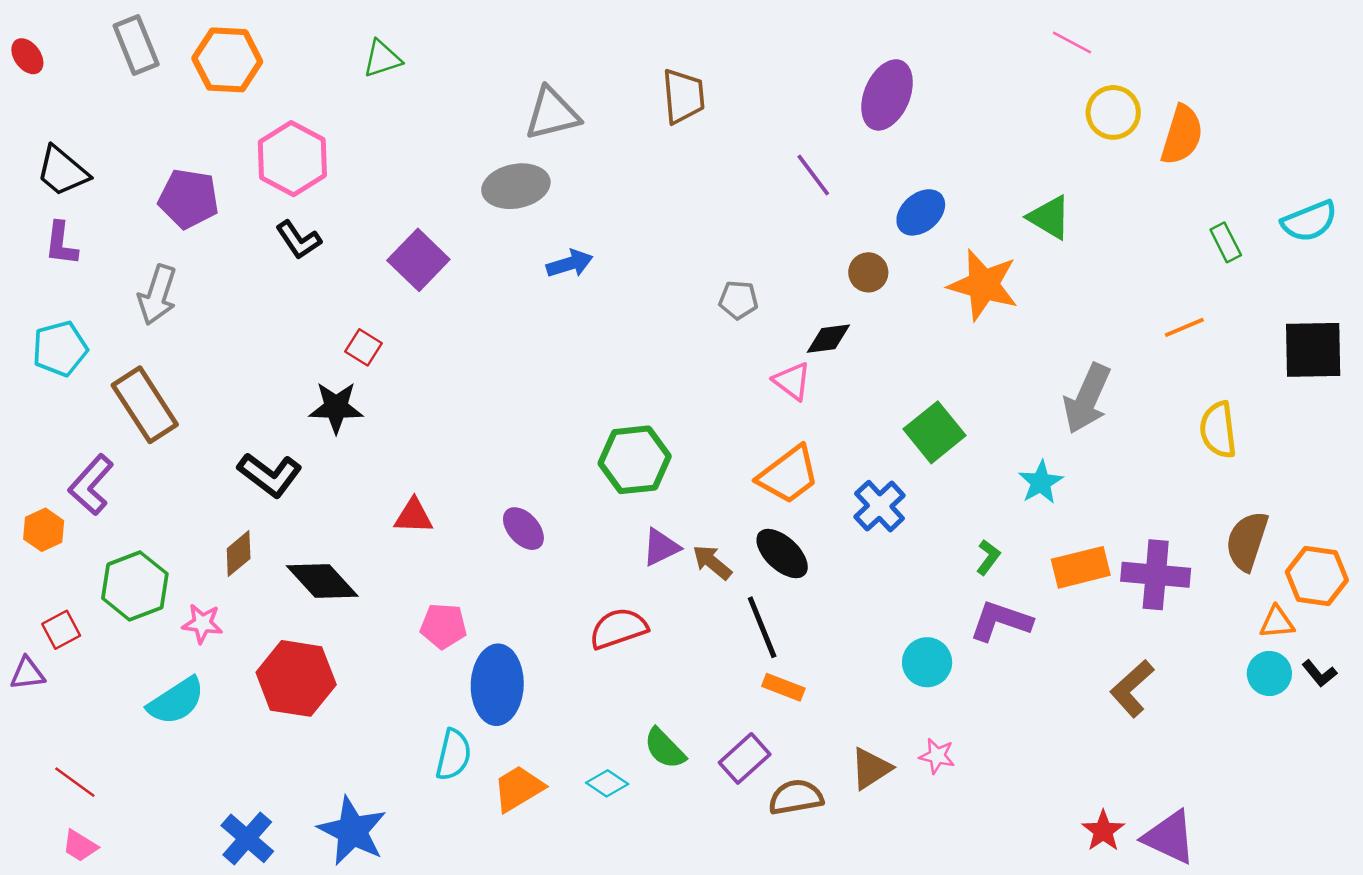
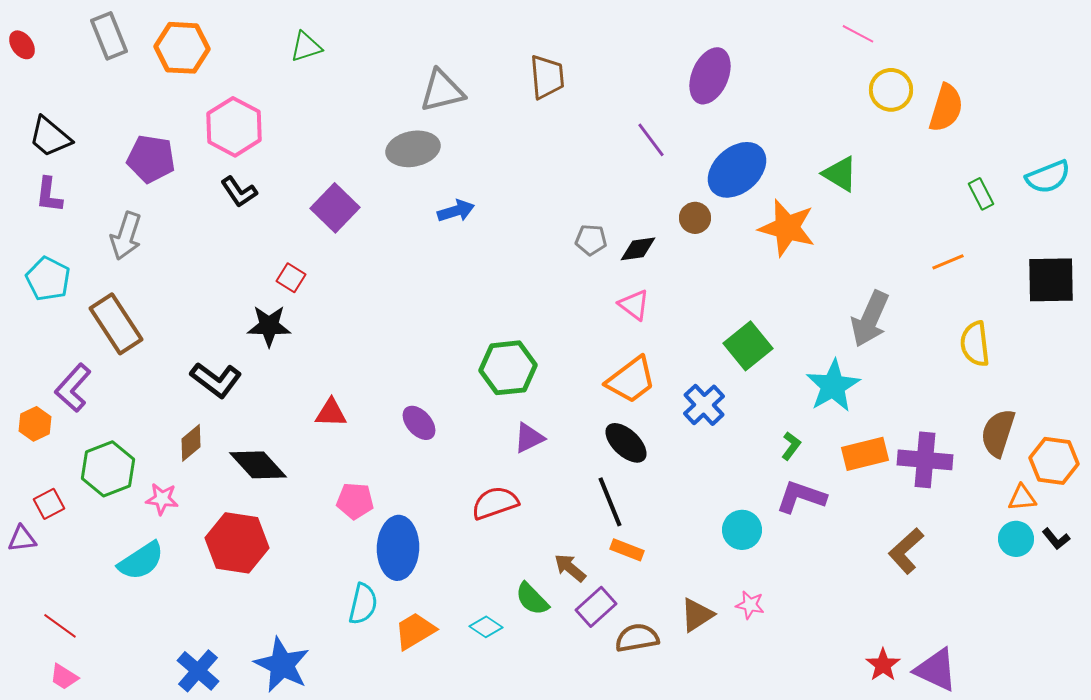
blue ellipse: (921, 212) -> (737, 170), size x1.5
black diamond: (828, 339) -> (638, 249), moved
cyan pentagon: (60, 349) -> (48, 279), turned -30
cyan star: (1041, 482) -> (833, 386), size x1.5
brown arrow: (712, 562) -> (570, 568), moved

